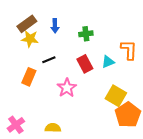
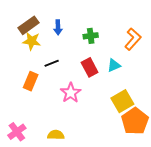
orange L-shape: (129, 50) -> (133, 39), moved, turned 40
yellow square: (116, 96) -> (122, 101), turned 30

